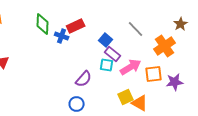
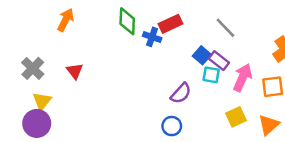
gray line: (136, 29) -> (225, 28), moved
blue square: (106, 40) -> (202, 55), moved
pink arrow: (131, 67) -> (243, 78), turned -35
orange triangle: (140, 103) -> (269, 125), moved, turned 48

